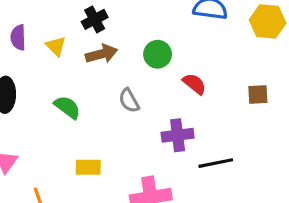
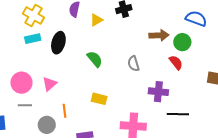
yellow triangle: (56, 46) -> (96, 20), turned 32
brown arrow: (102, 54) -> (159, 35), moved
green circle: (158, 54) -> (182, 42), moved

